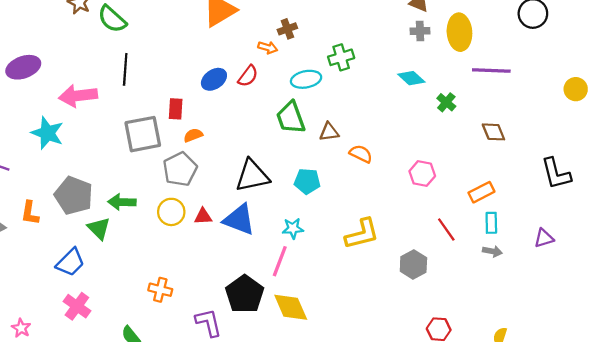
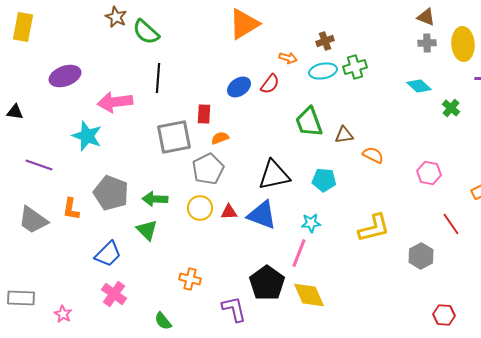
brown cross: (287, 29) -> (325, 41), moved
cyan ellipse: (306, 79) -> (323, 71), moved
green triangle: (99, 228) -> (147, 230), moved

